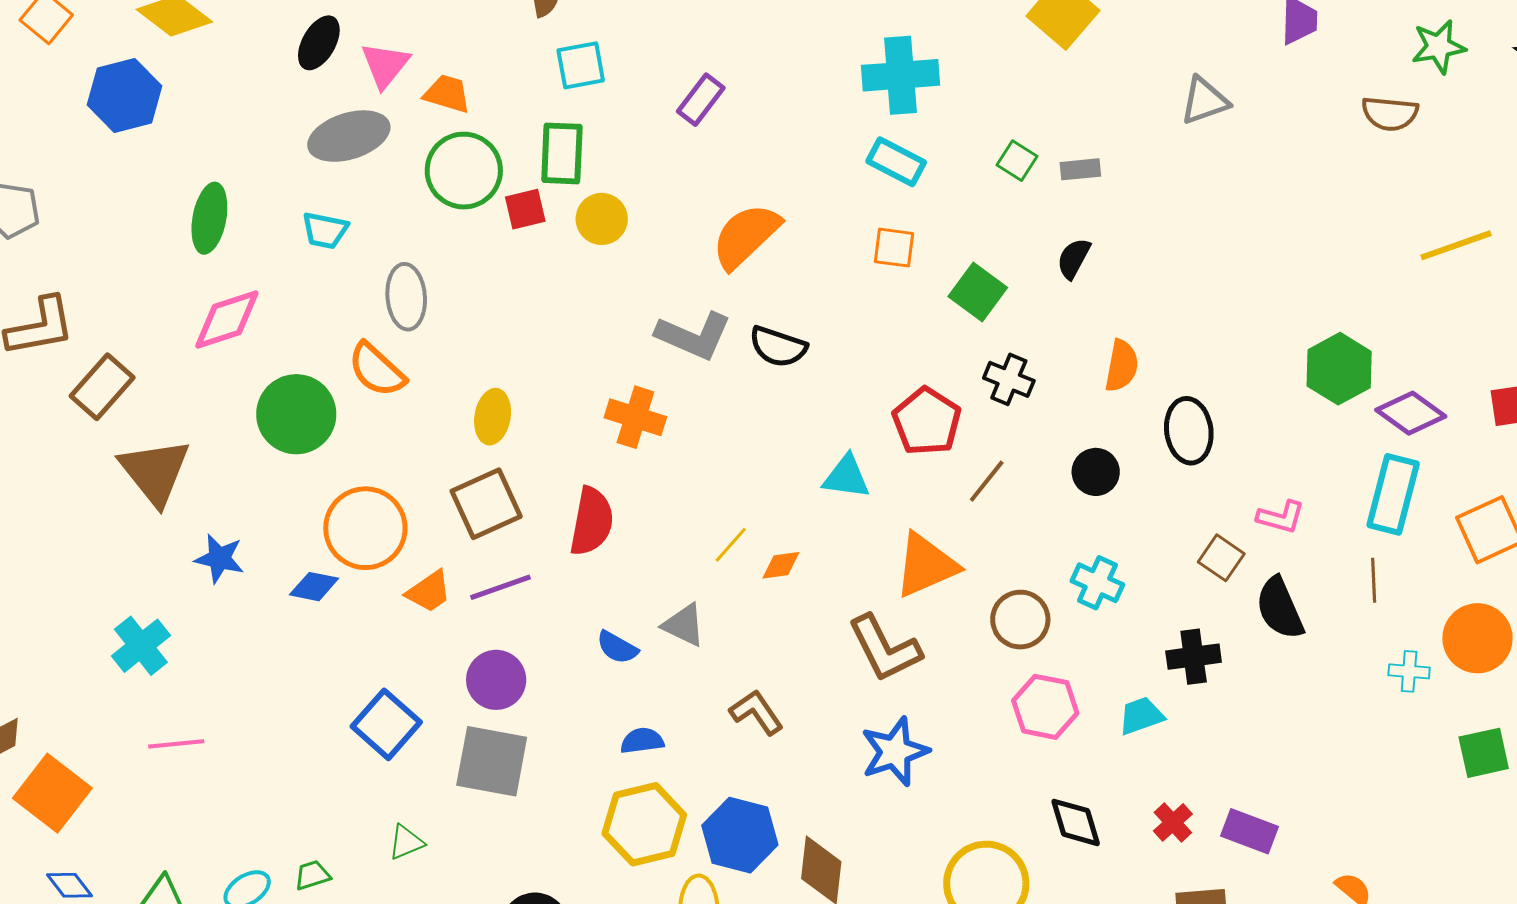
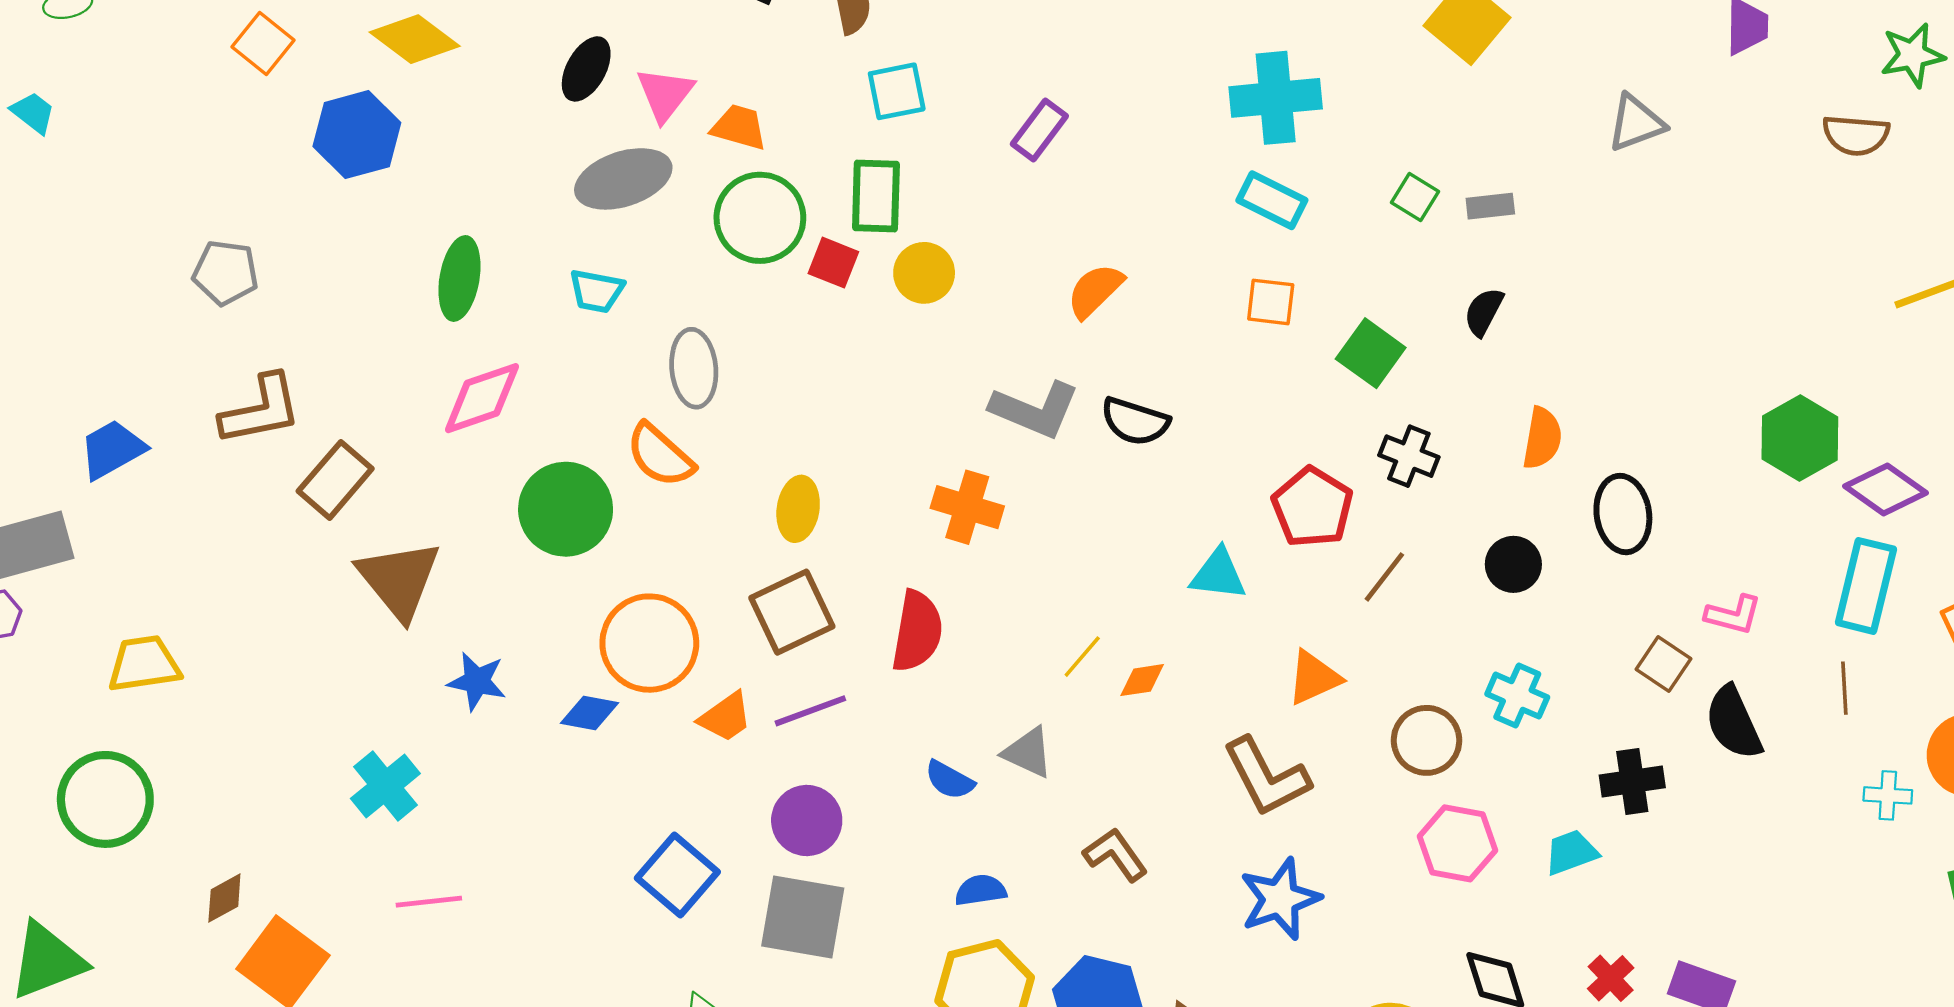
red square: (525, 209) -> (833, 263), turned 36
orange semicircle: (746, 236) -> (1095, 291), size x0.7
orange triangle: (926, 565) -> (1314, 678), size x0.7

